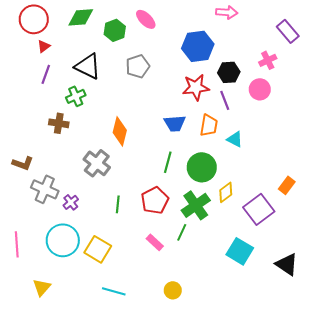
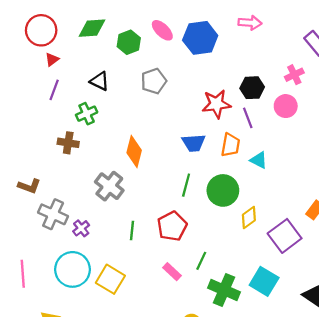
blue hexagon: (198, 46) -> (200, 38), moved
black triangle: (88, 66) -> (100, 81), size x0.7
green cross: (196, 205) -> (224, 290), moved, turned -32

